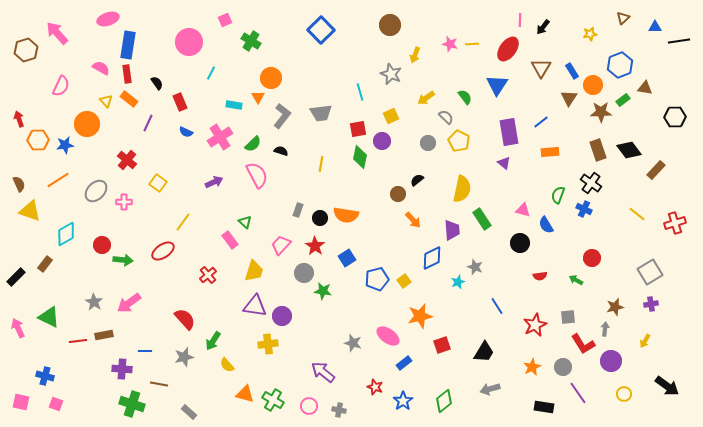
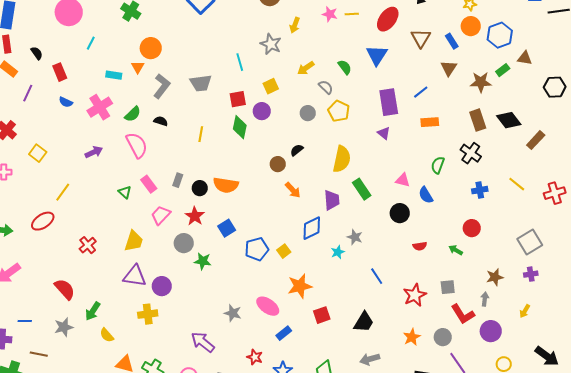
orange circle: (593, 85) -> (471, 26), moved
blue cross: (584, 209) -> (480, 190), moved, turned -35
pink rectangle: (230, 240) -> (149, 184), moved

